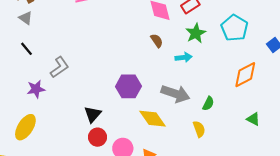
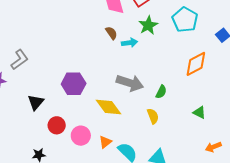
cyan arrow: (184, 57) -> (130, 43), moved
purple hexagon: (128, 86) -> (74, 84), moved
black triangle: (93, 114) -> (36, 102), moved
green triangle: (253, 119) -> (199, 112), moved

